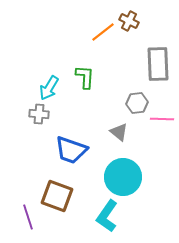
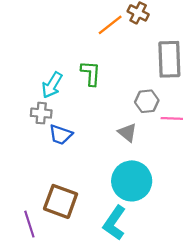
blue trapezoid: (71, 150) -> (61, 135), moved, size x0.7

